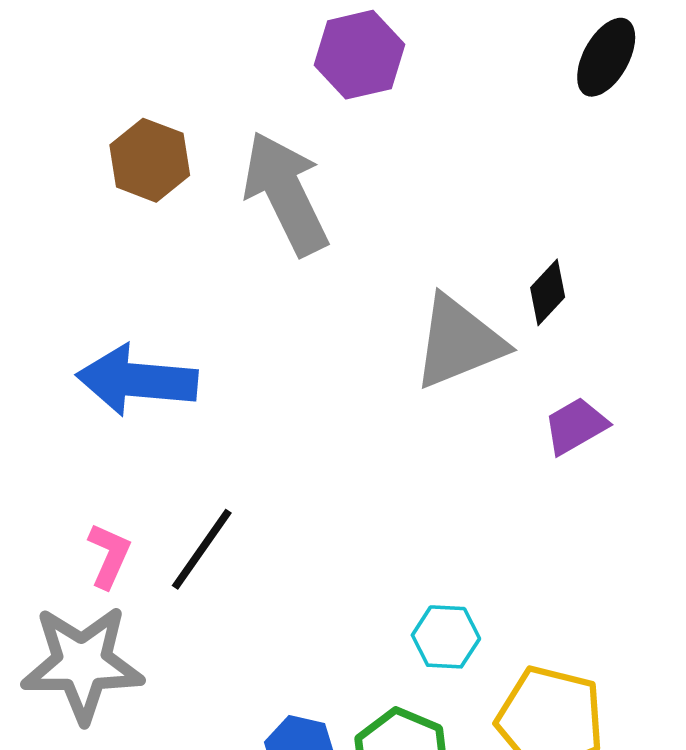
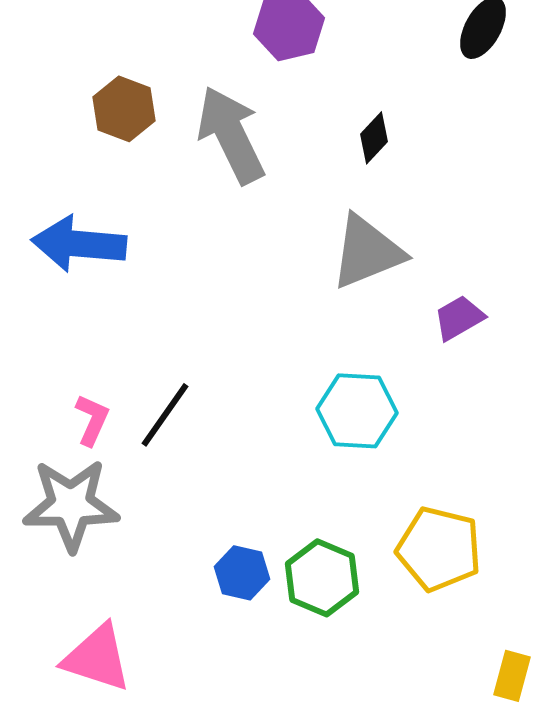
black diamond: (548, 292) -> (374, 138), moved
blue arrow: (137, 380) -> (79, 244), moved
cyan hexagon: (446, 637) -> (357, 411), moved, size x1.5

